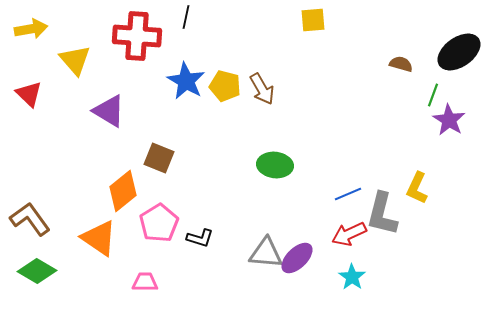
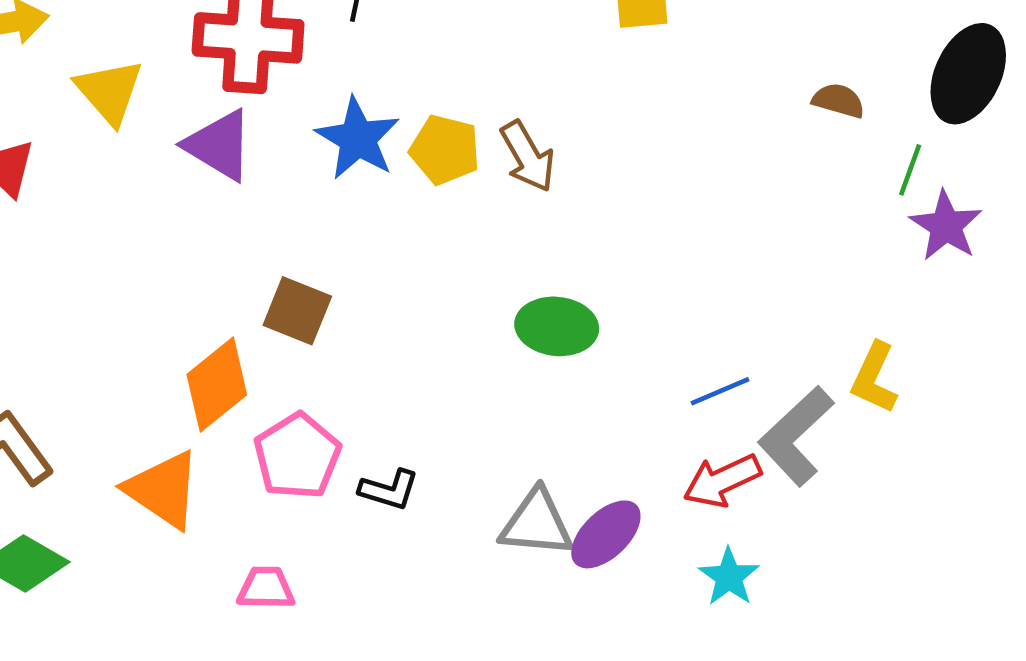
black ellipse: (459, 52) -> (968, 74), turned -30
purple triangle: (109, 111) -> (219, 145), moved
gray L-shape: (382, 214) -> (796, 436), turned 33

